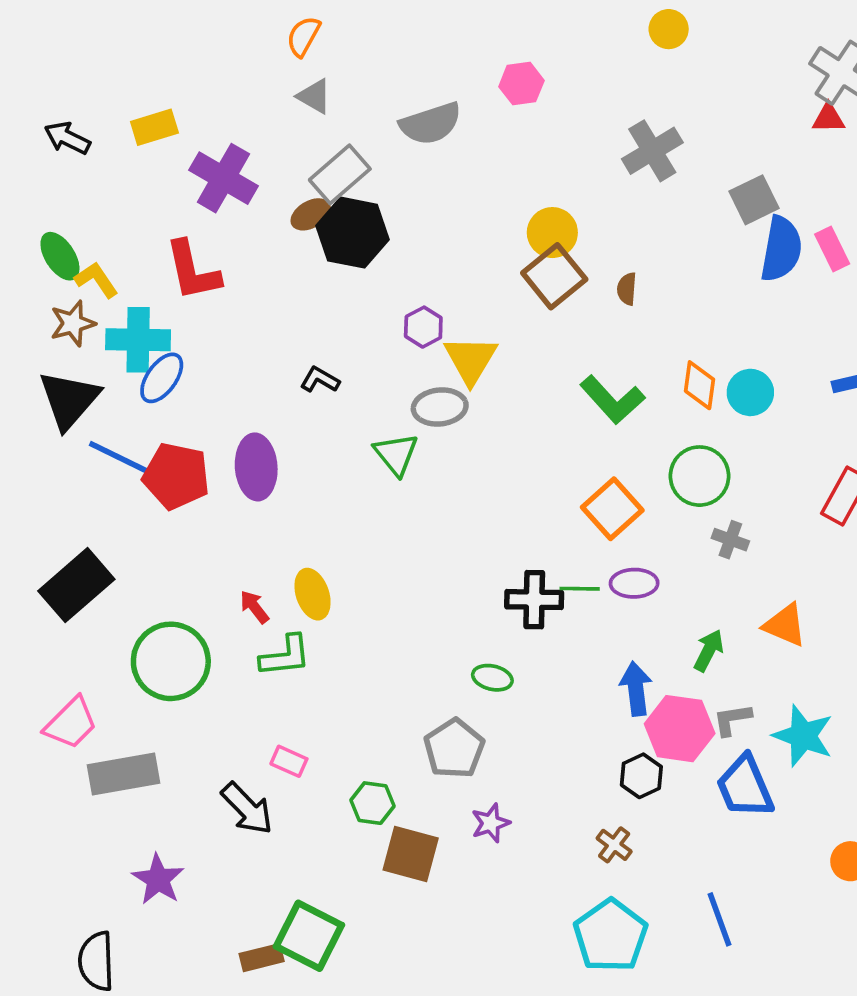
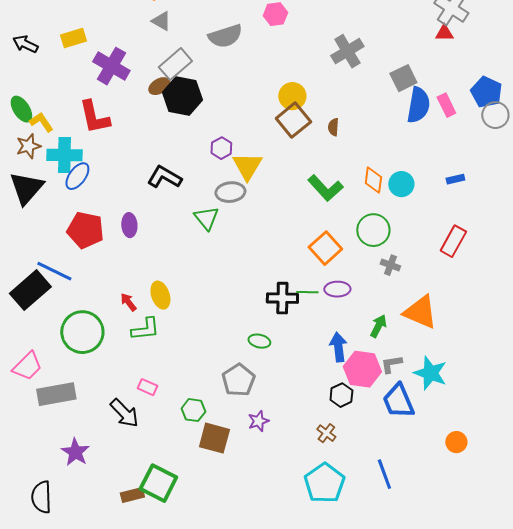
black L-shape: (320, 380) -> (164, 177), size x1.6
blue line: (120, 458) -> (54, 271), moved
purple ellipse: (256, 467) -> (129, 225), size x0.7
orange triangle: (785, 625) -> (420, 312), size x1.4

